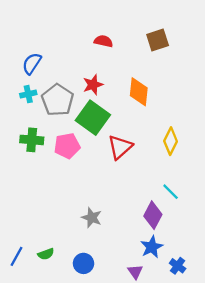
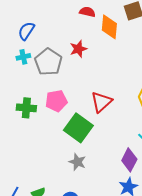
orange diamond: (139, 92) -> (109, 27), moved
green square: (93, 118) -> (78, 128), moved
green cross: (32, 140) -> (26, 108), moved

